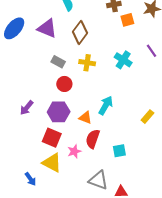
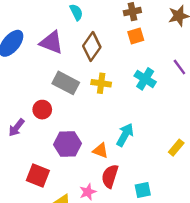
orange square: (127, 20) -> (136, 36), moved
gray rectangle: (58, 62) -> (66, 83), size x1.5
red circle: (64, 84) -> (42, 110), moved
purple arrow: (27, 108) -> (16, 128), moved
red square: (52, 138) -> (38, 175), moved

